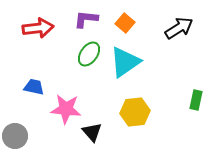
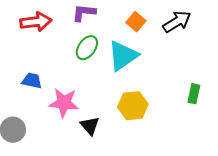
orange square: (125, 23) -> (136, 22), moved

